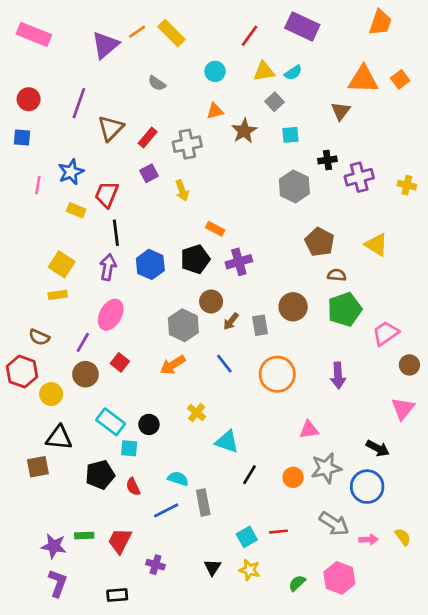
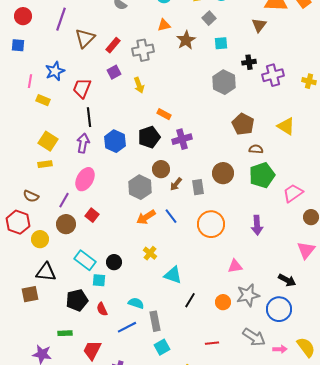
yellow rectangle: (76, 210) -> (43, 100), moved
orange arrow: (173, 365) -> (146, 217), moved
green rectangle: (84, 536) -> (65, 333), moved
cyan square: (247, 537) -> (162, 347), moved
yellow semicircle: (403, 537) -> (306, 347), size x1.5

